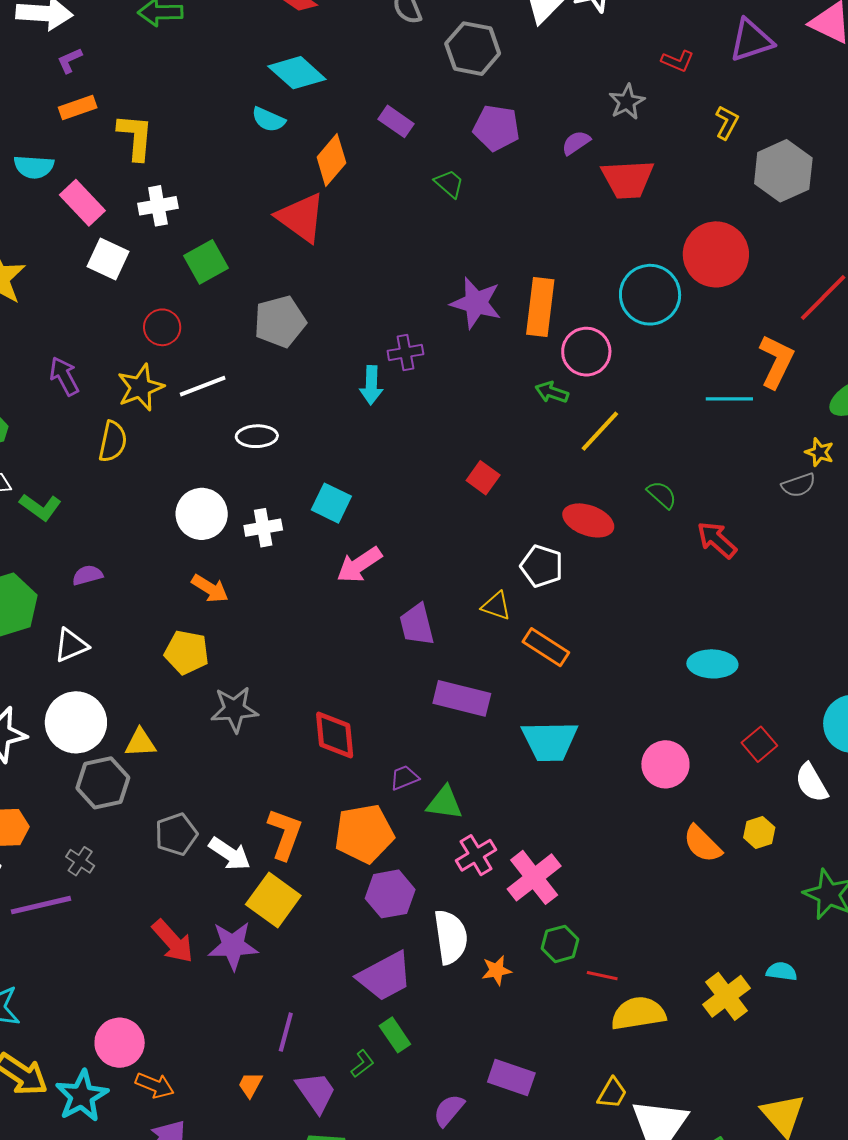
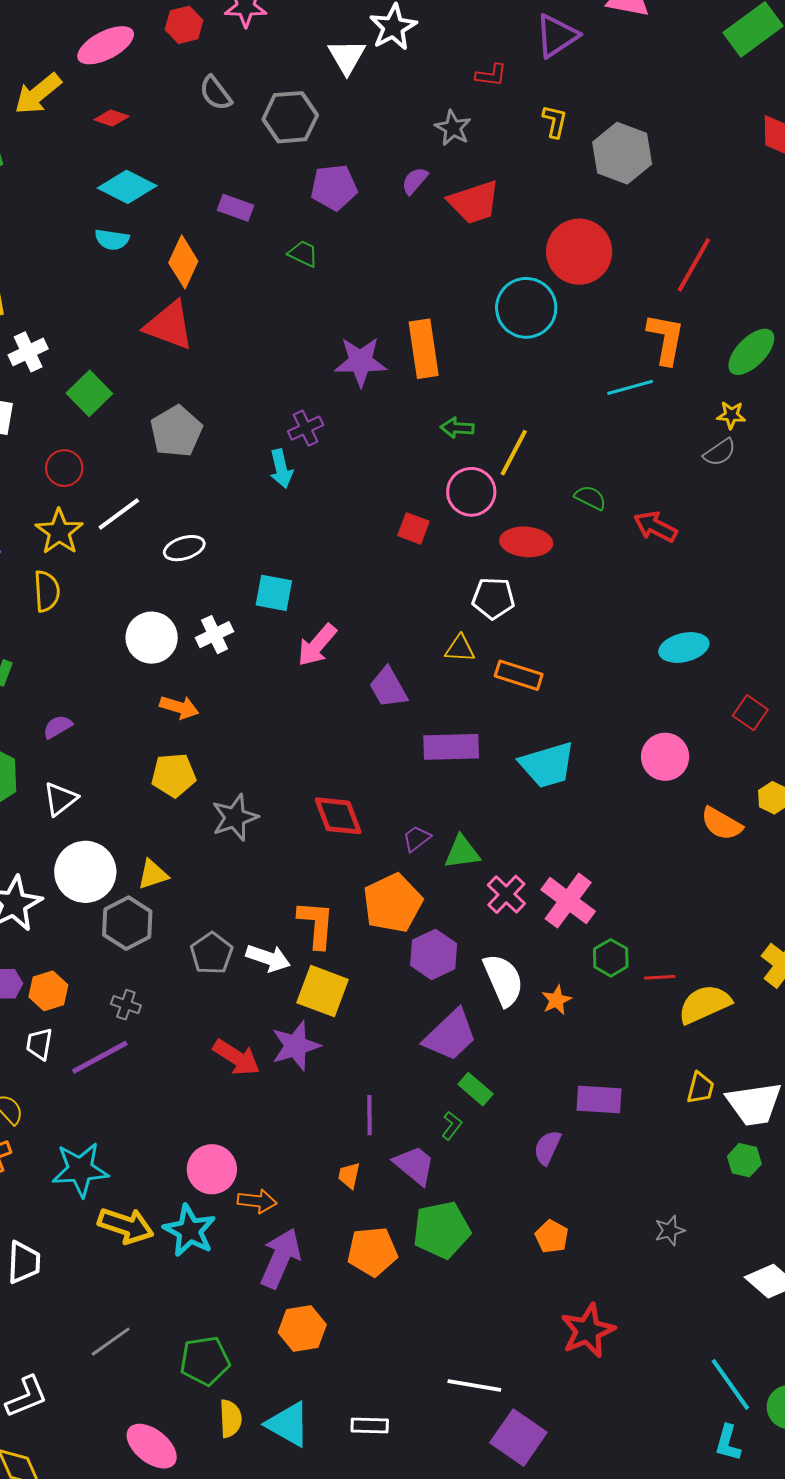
pink circle: (586, 352) -> (471, 492), moved

